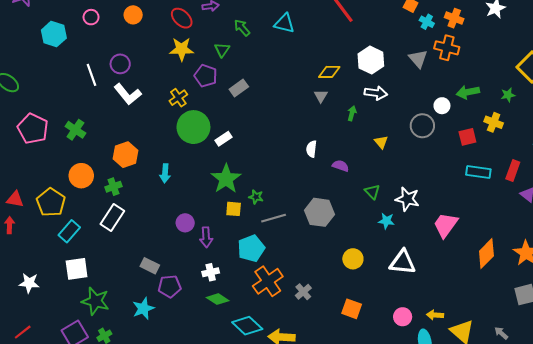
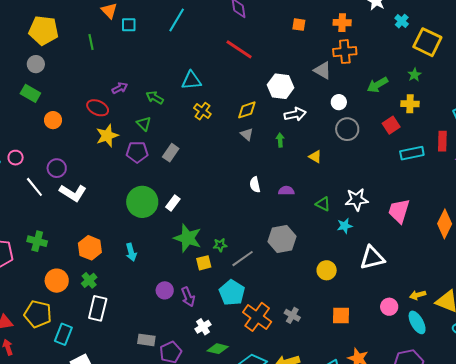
pink circle: (91, 17) -> (16, 158), moved
cyan cross: (427, 22) -> (402, 21), moved, turned 32
yellow cross: (178, 98) -> (202, 111), moved
white circle: (442, 106) -> (339, 102), moved

